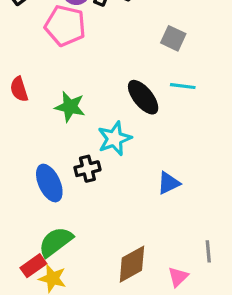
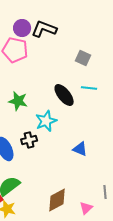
blue triangle: (169, 183) -> (80, 149), turned 49

